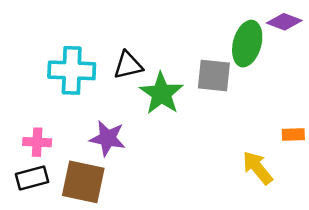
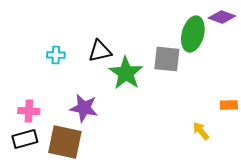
cyan cross: (72, 70) -> (56, 55), size x0.5
yellow arrow: (257, 168) -> (201, 131), size x0.7

